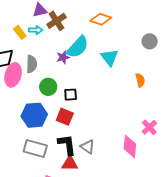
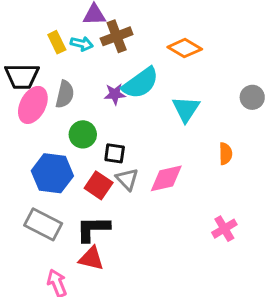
black L-shape: (67, 145) -> (93, 229), turned -95
pink diamond: (130, 146) -> (166, 178), moved, turned 60
gray triangle: (87, 147) -> (127, 179), moved

